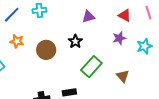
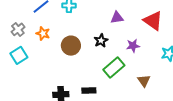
red triangle: (125, 15) -> (153, 21), size x1.5
purple star: (119, 38) -> (133, 46), moved

